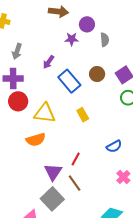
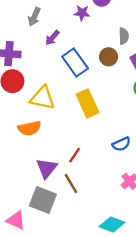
gray semicircle: (105, 40) -> (124, 36), moved
gray arrow: (17, 51) -> (34, 17), moved
yellow rectangle: (83, 115) -> (88, 103), size x1.6
gray square: (52, 199) -> (43, 200), turned -30

